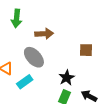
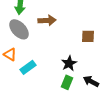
gray ellipse: (34, 57) -> (19, 29), moved

